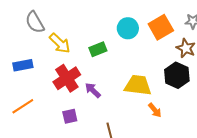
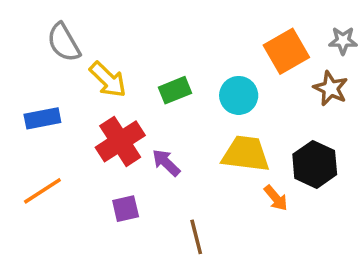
cyan circle: (128, 28) -> (239, 95), moved
black hexagon: (177, 75) -> (315, 164), moved

